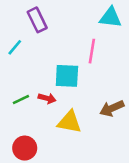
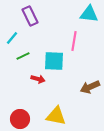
green line: (21, 100) -> (23, 56), moved
yellow triangle: (69, 122) -> (56, 116), moved

